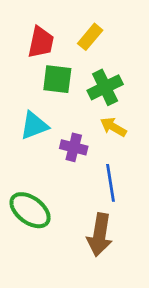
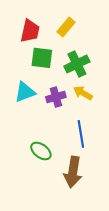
purple cross: (74, 147) -> (56, 97), moved, turned -30
green ellipse: (30, 210) -> (41, 151), moved, size x0.7

